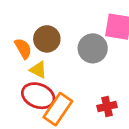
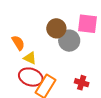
brown circle: (47, 39) -> (56, 28), moved
red cross: (107, 106) -> (82, 83), turned 32

